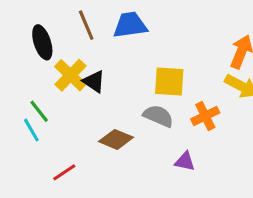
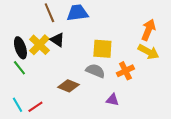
black ellipse: (42, 42) -> (20, 48), moved
black triangle: (94, 81) -> (57, 40), moved
cyan line: (31, 130) -> (17, 105), moved

